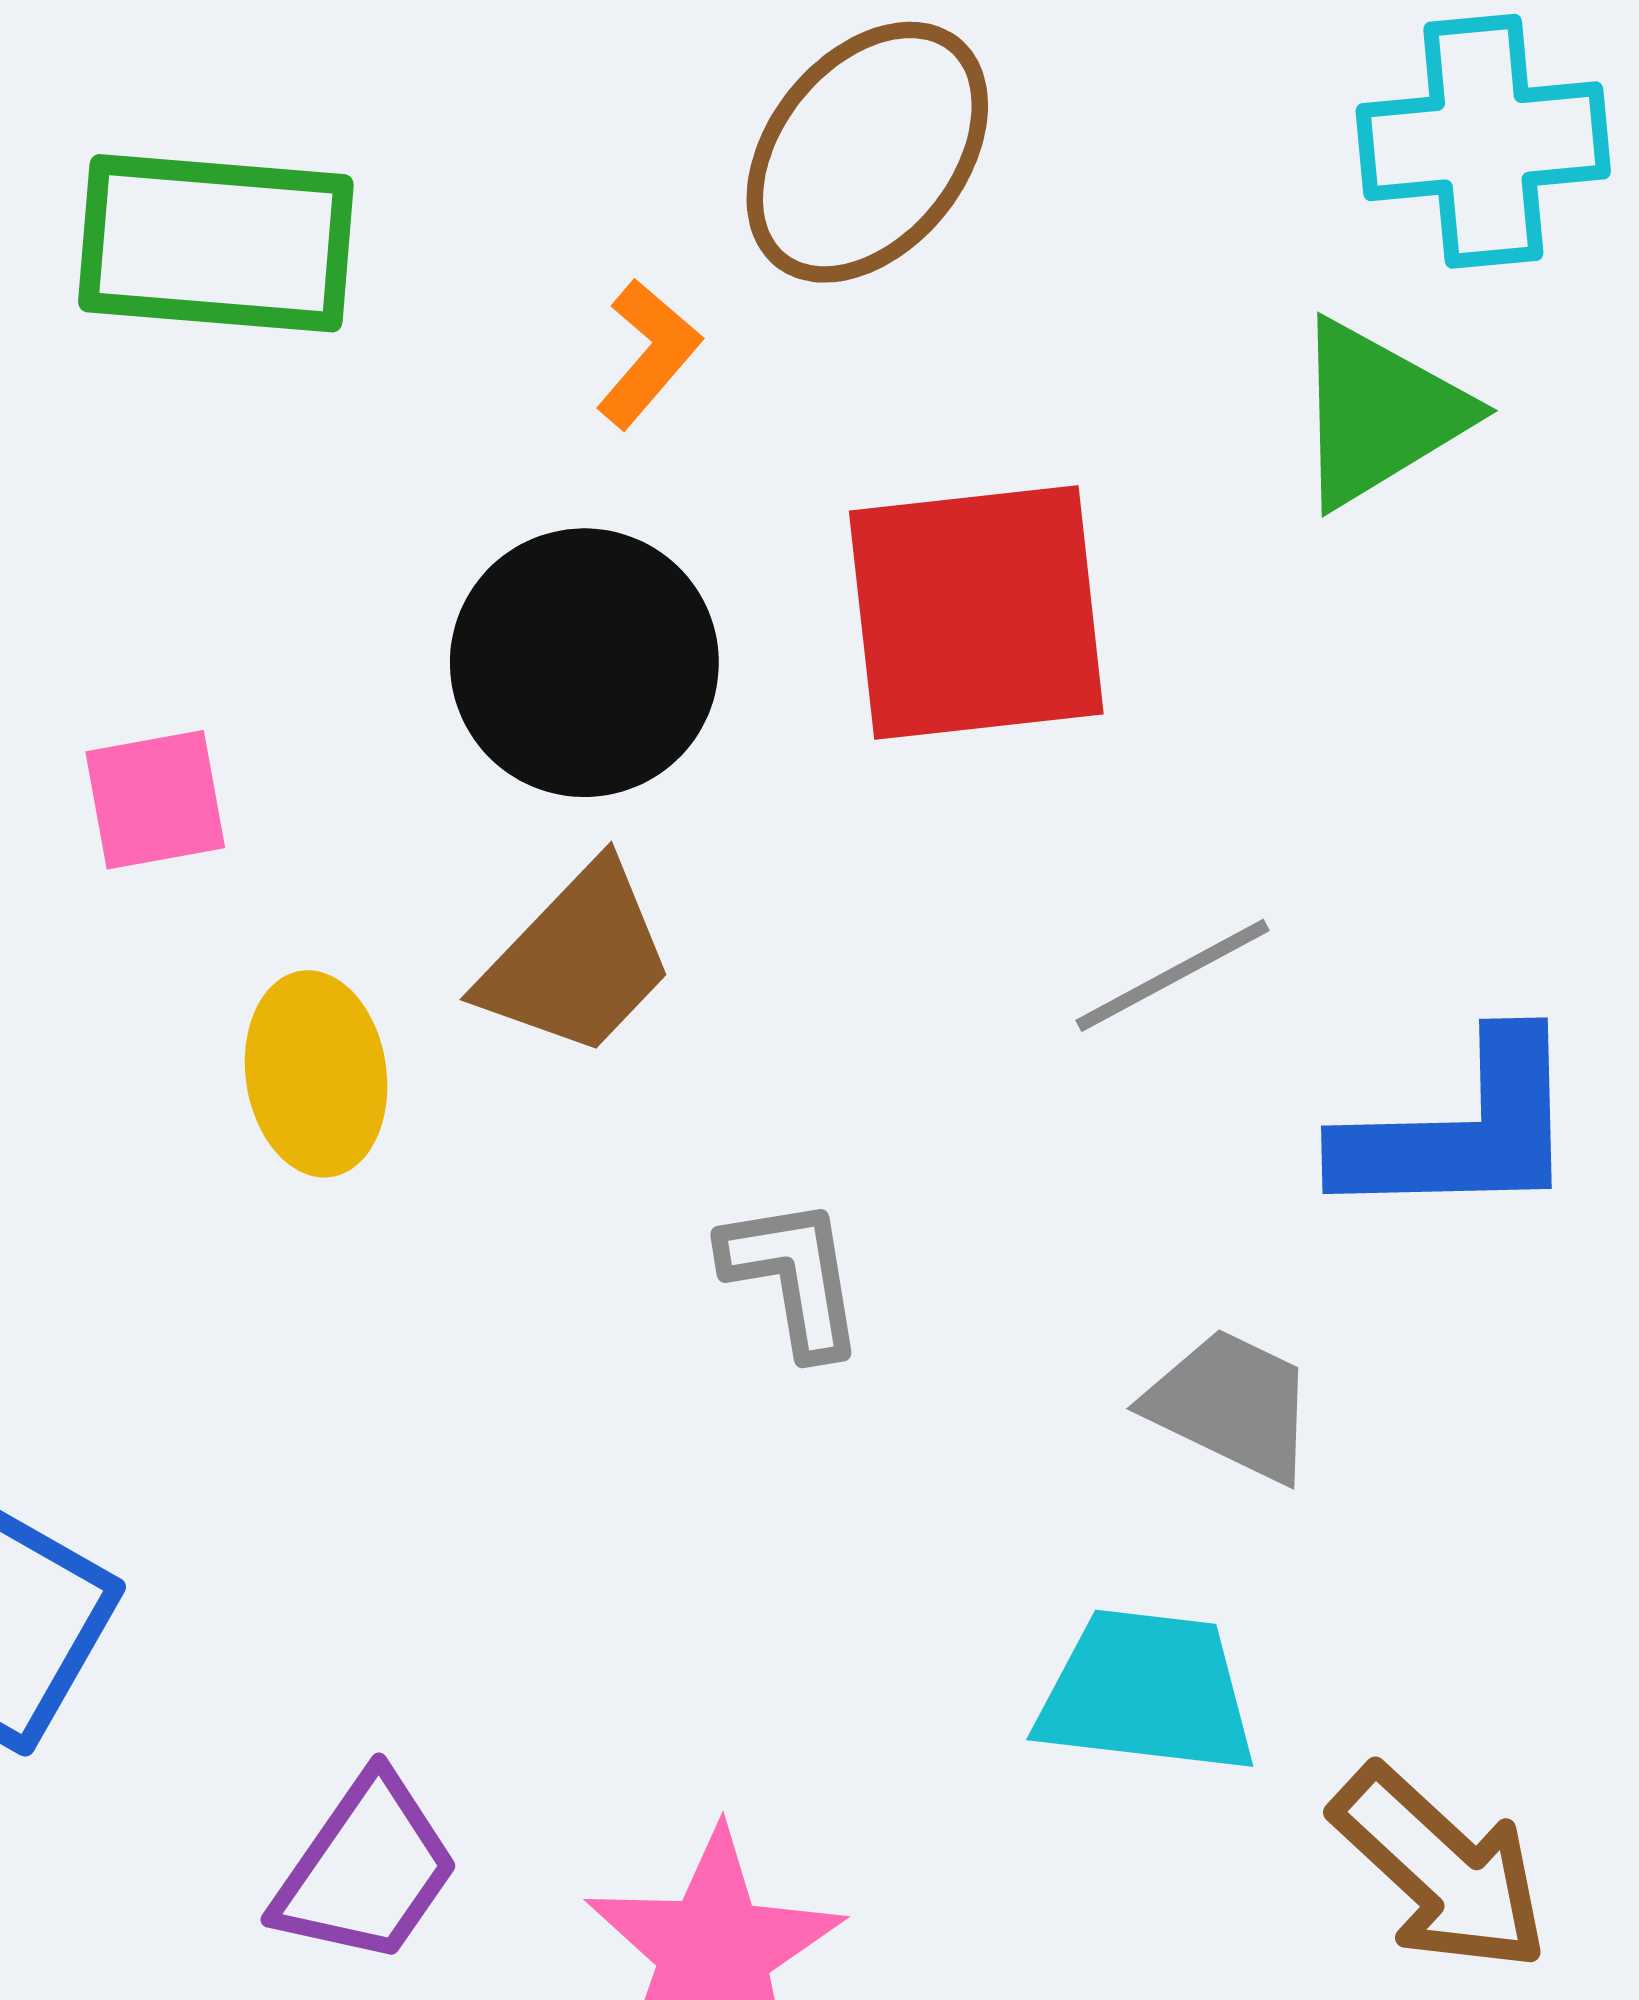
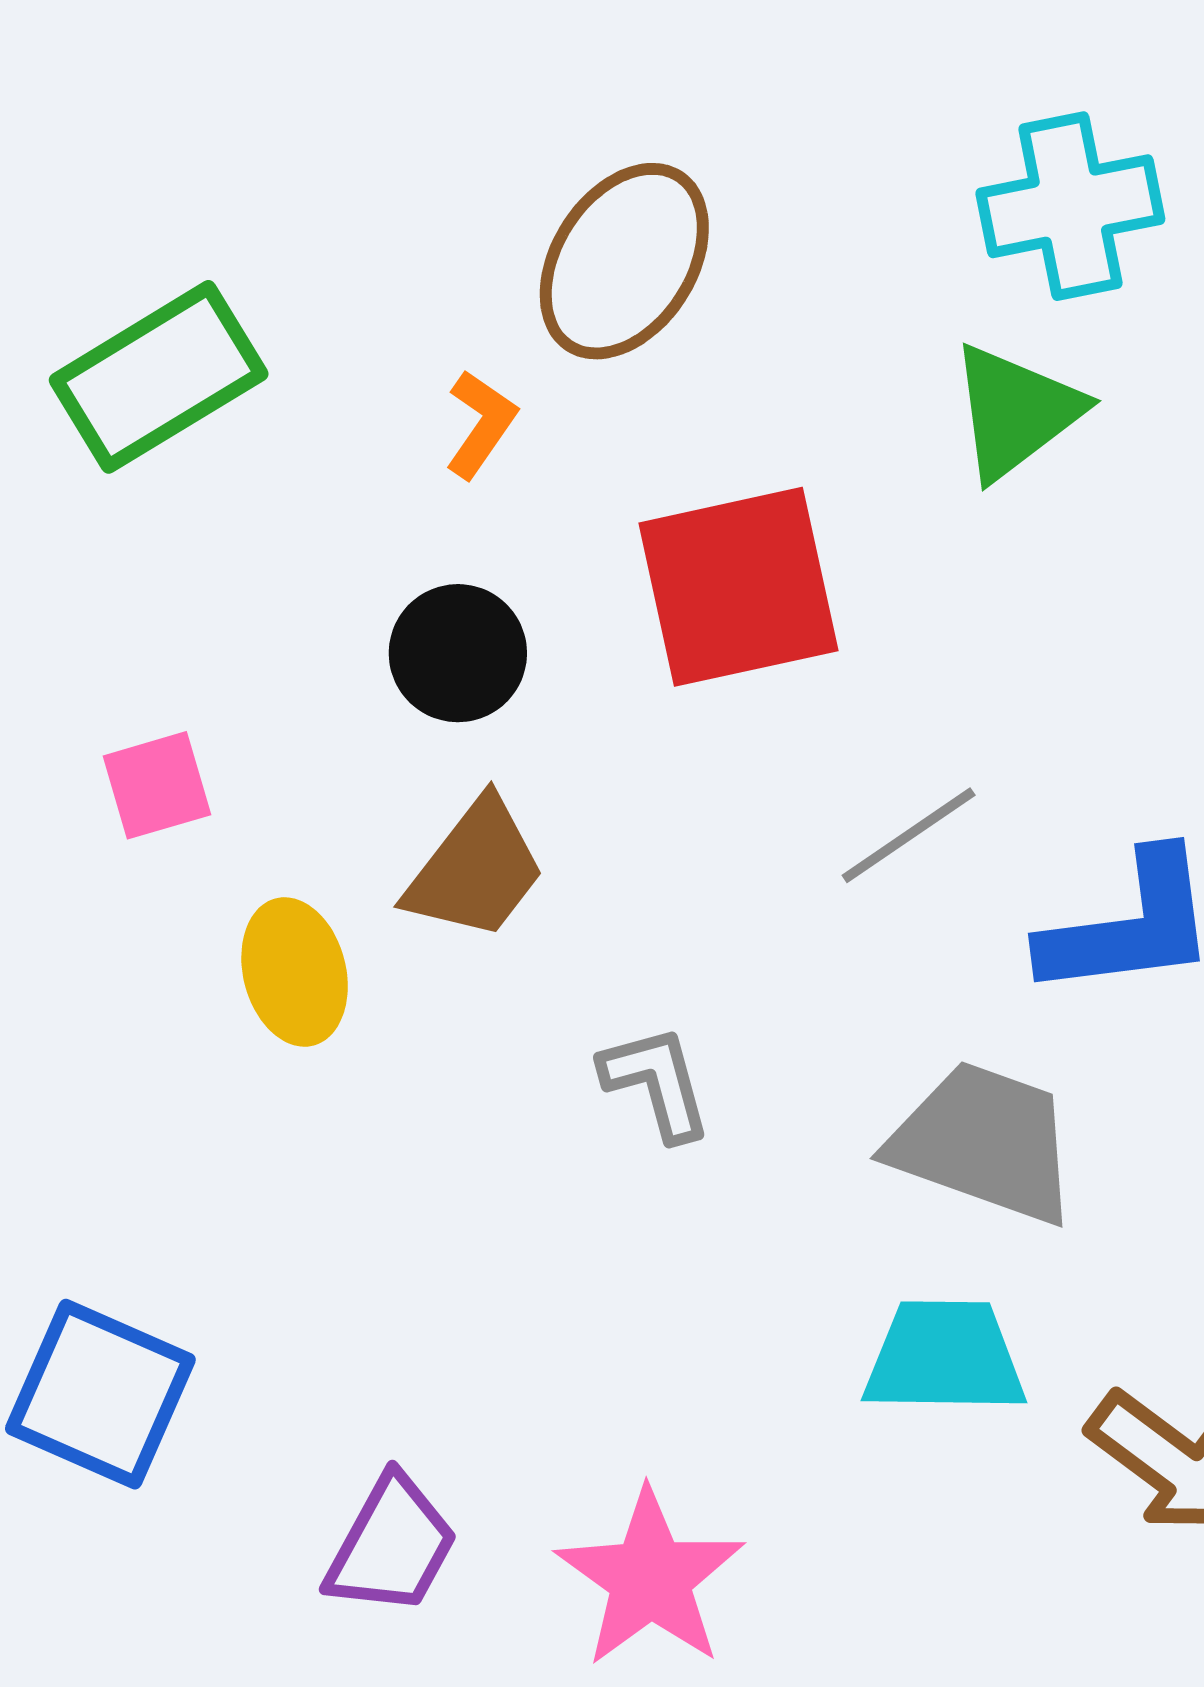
green rectangle: (216, 243) -> (159, 377), turned -30
black circle: (584, 663) -> (458, 653), size x0.7
gray trapezoid: (1231, 1405) -> (984, 1142), size x1.5

